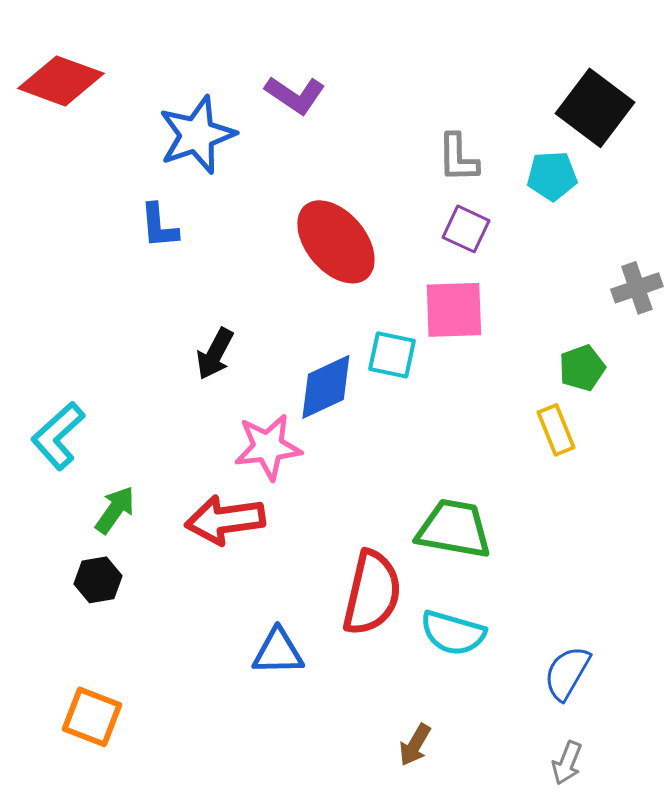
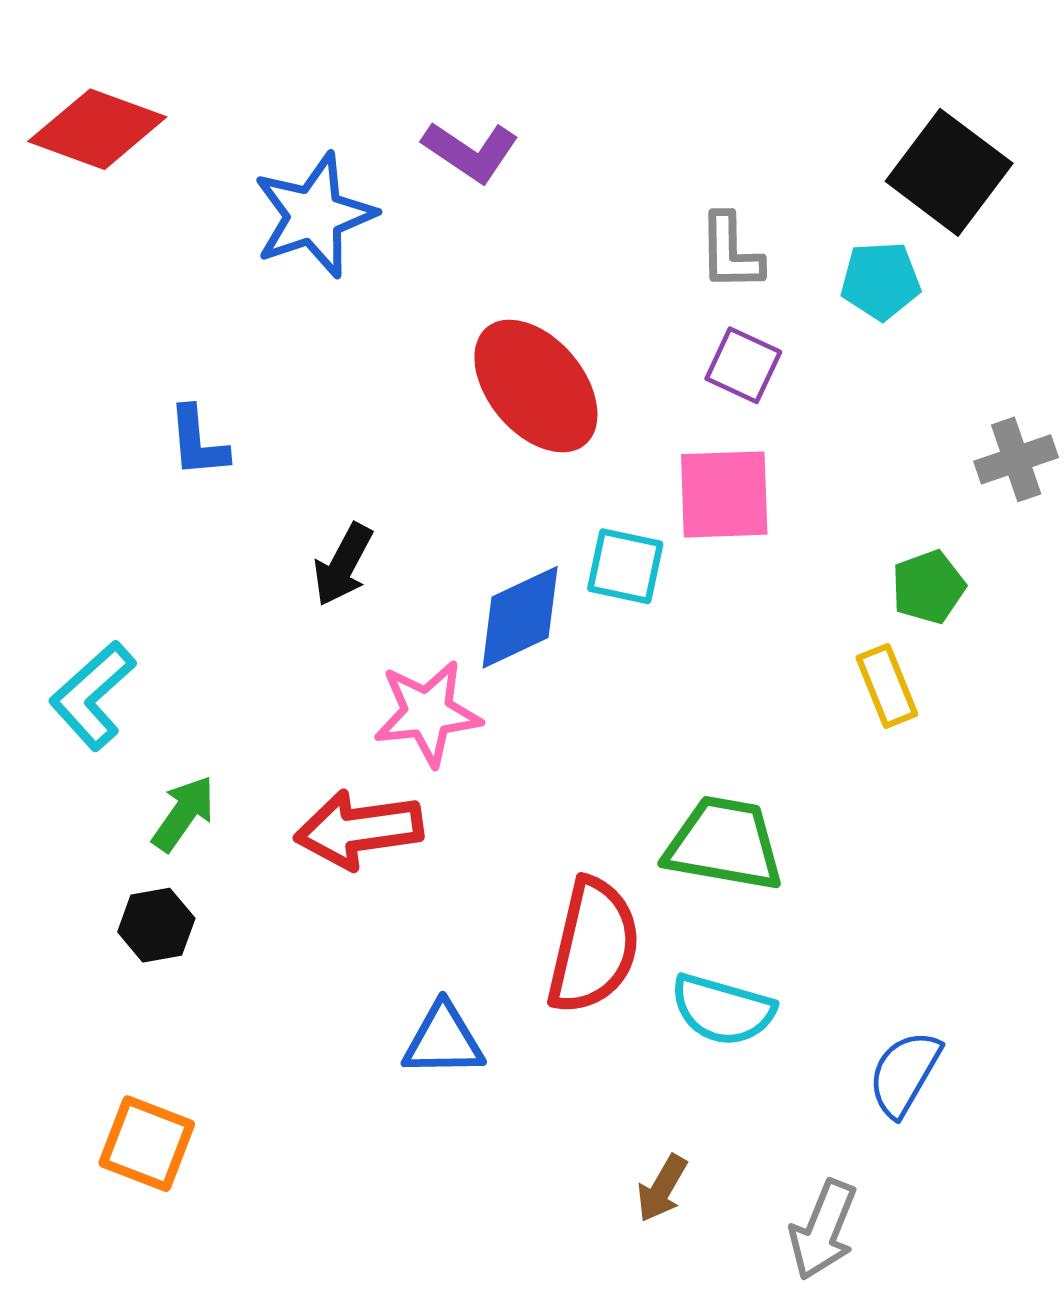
blue L-shape: (159, 226) -> (198, 442), moved
gray arrow: (567, 763) -> (823, 1230), moved, size x1.4

